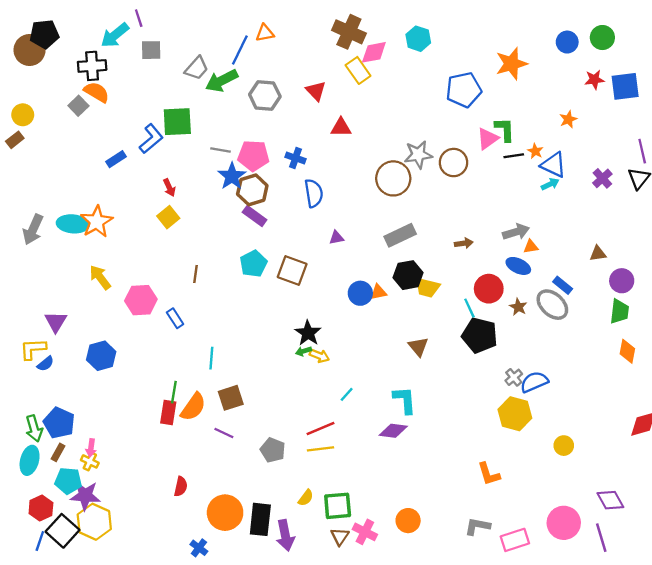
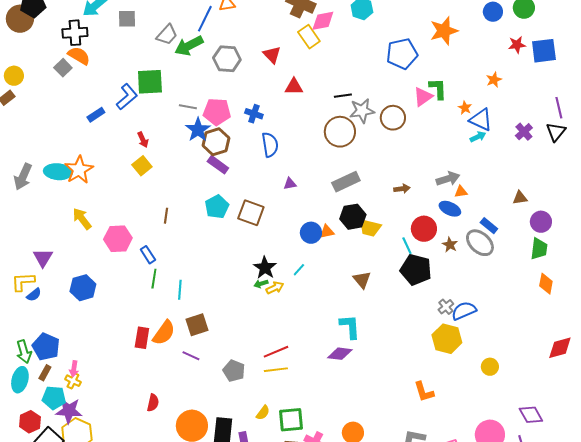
black line: (514, 156) -> (343, 96), moved
yellow arrow: (319, 356) -> (275, 288), turned -48
green line: (174, 392) -> (154, 279), moved
cyan line: (347, 394) -> (299, 270), moved

